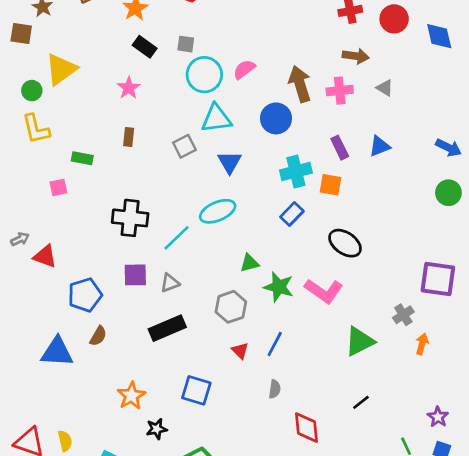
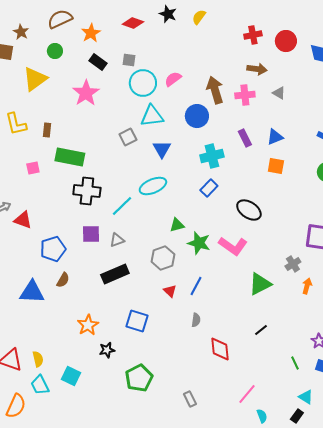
pink star: (129, 88) -> (86, 93), size x1.5
green circle: (32, 91) -> (55, 51), moved
brown rectangle: (129, 137) -> (47, 130), moved
green rectangle: (82, 158) -> (70, 157), moved, size x1.8
orange square: (330, 185) -> (276, 166), moved

